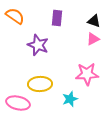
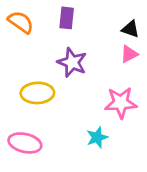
purple rectangle: (57, 18) -> (67, 18), moved
purple star: (38, 45) -> (72, 62), moved
yellow ellipse: (40, 84) -> (37, 93), moved

